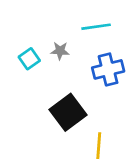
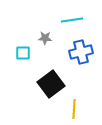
cyan square: (29, 59) -> (23, 53), moved, turned 35

